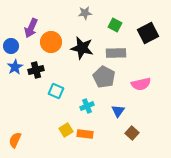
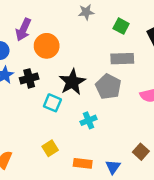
black star: (82, 48) -> (72, 82), moved, turned 30
blue triangle: (118, 111) -> (113, 167), moved
yellow square: (66, 130) -> (50, 148), moved
orange rectangle: (85, 134) -> (83, 163), moved

